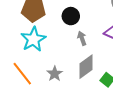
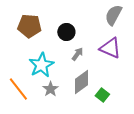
gray arrow: (82, 38) -> (77, 54), turned 56
cyan star: (33, 39) -> (41, 65), moved

